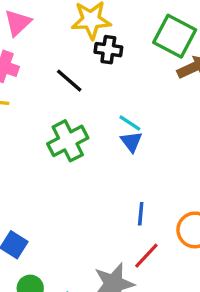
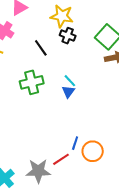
blue line: (141, 214) -> (75, 143), moved

